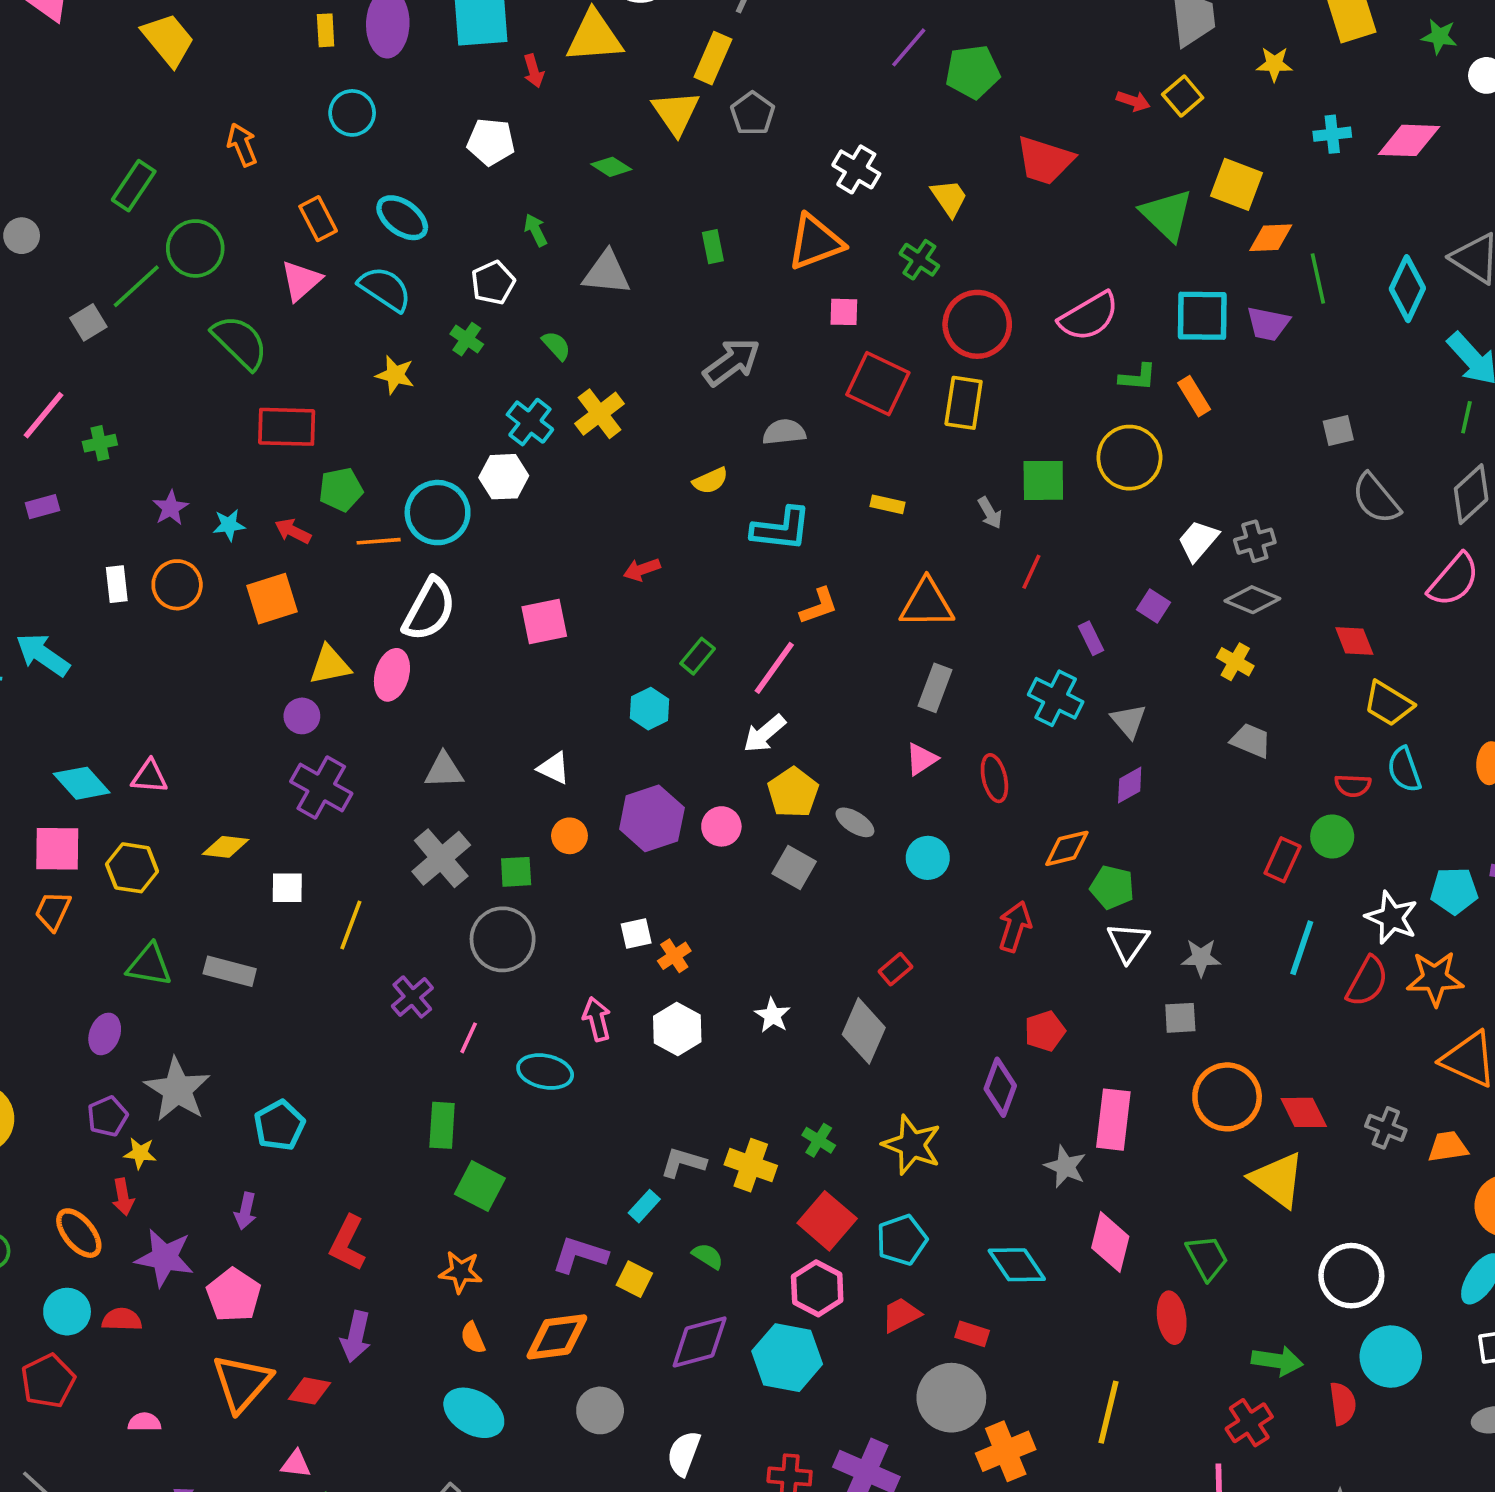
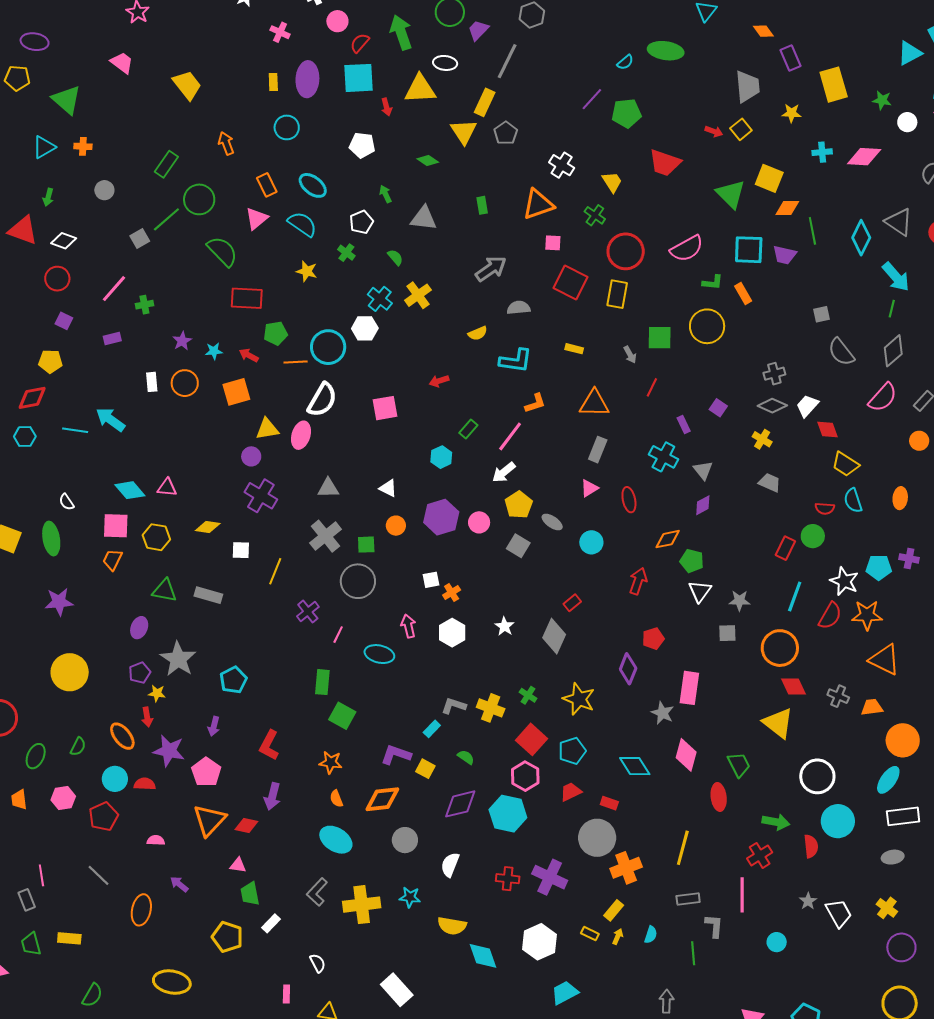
white trapezoid: (1198, 541) -> (807, 406), moved
orange circle: (1227, 1097) -> (780, 648), moved

